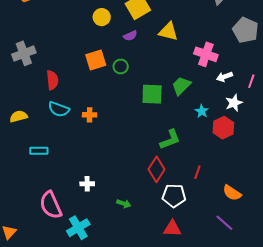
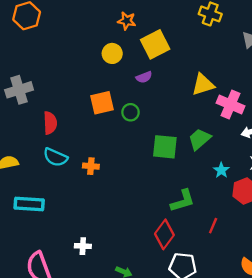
yellow triangle: (168, 31) -> (203, 85), moved, turned -35
cyan rectangle: (39, 151) -> (29, 204), size x1.4
red line: (197, 172) -> (213, 226), moved

